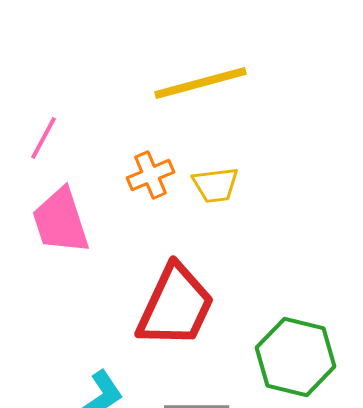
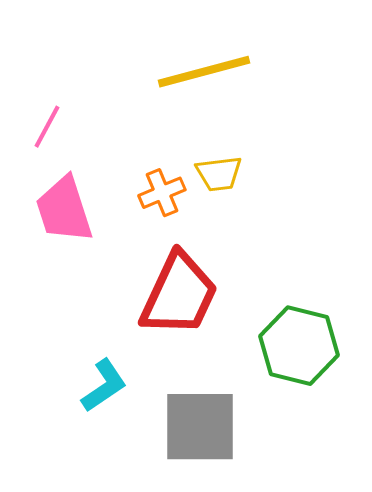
orange cross: (151, 175) -> (162, 193), moved

